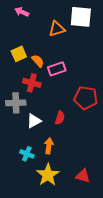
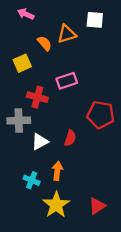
white square: (81, 17) -> (95, 20), size x0.7
orange semicircle: (38, 61) -> (44, 43), moved
red triangle: (83, 176) -> (97, 206), turned -49

